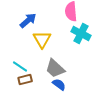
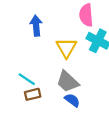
blue arrow: (28, 20) -> (36, 26), turned -54
yellow triangle: (42, 39) -> (66, 48), moved

